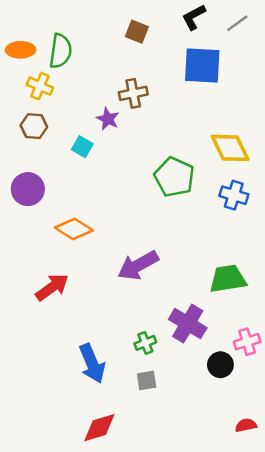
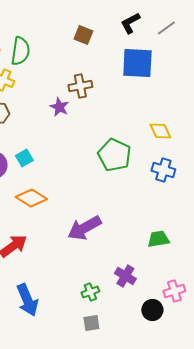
cyan square: (82, 147) -> (24, 158), moved, turned 30
yellow diamond: (230, 148) -> (160, 131), size x0.7
green trapezoid: (228, 279) -> (158, 239), size x0.7
purple cross: (188, 324) -> (125, 276), size x0.7
blue arrow: (92, 363) -> (27, 300), moved

